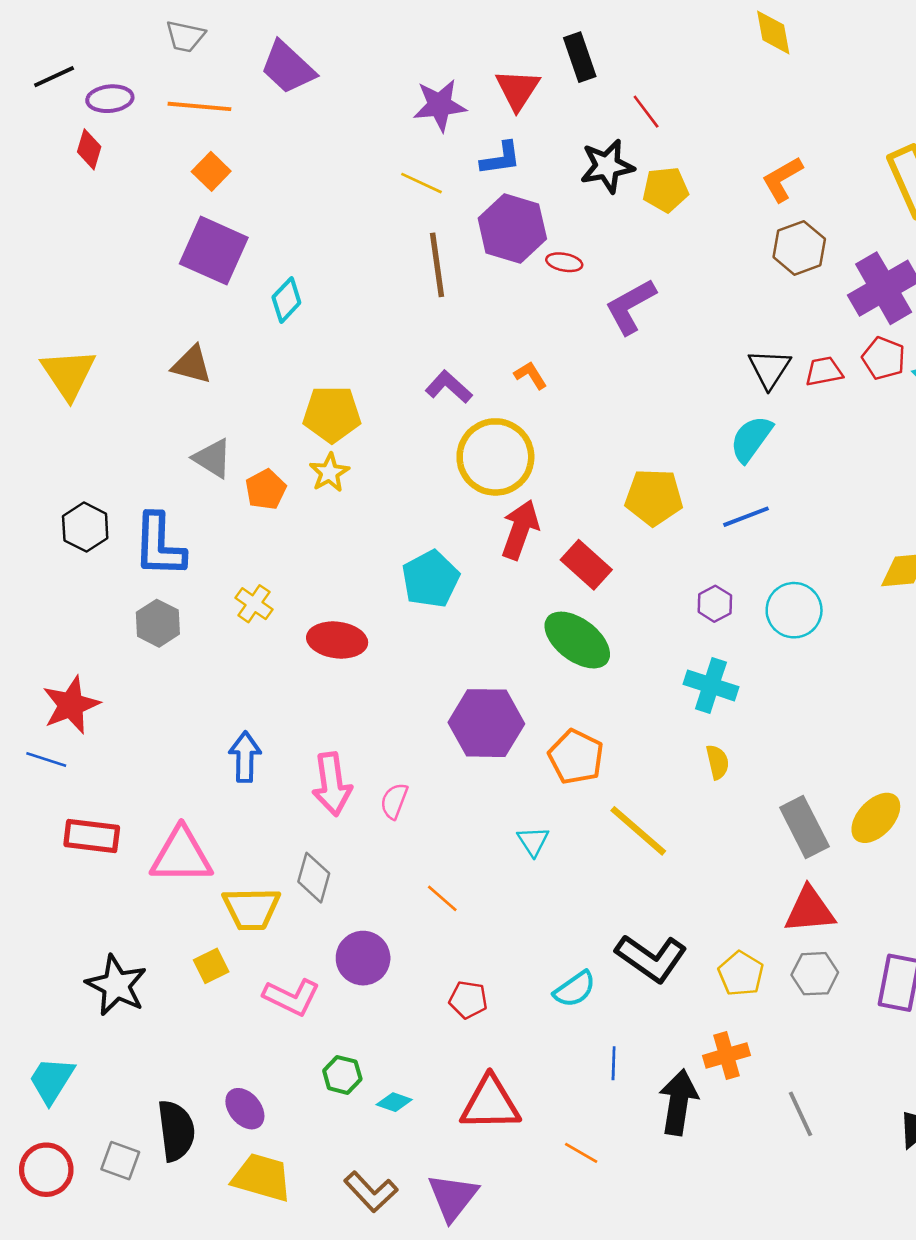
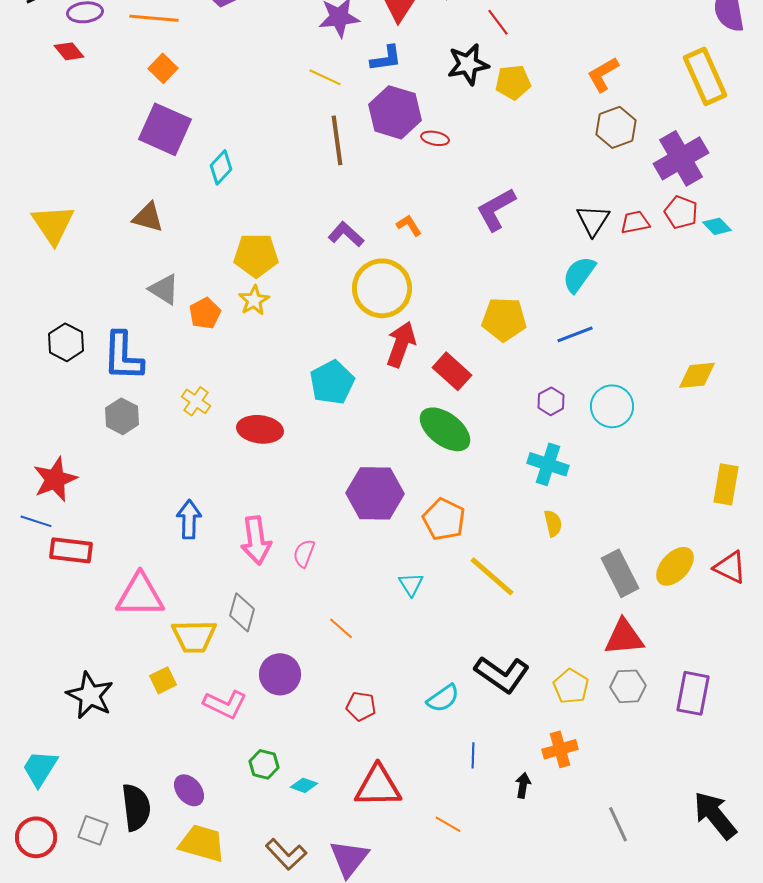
red diamond: (89, 149) -> (69, 51), turned -56
purple L-shape: (630, 306) -> (496, 209), moved
red rectangle: (92, 836) -> (71, 550), moved
black arrow: (678, 1102) -> (523, 785), size x0.5
gray line: (801, 1114) -> (618, 824), moved

